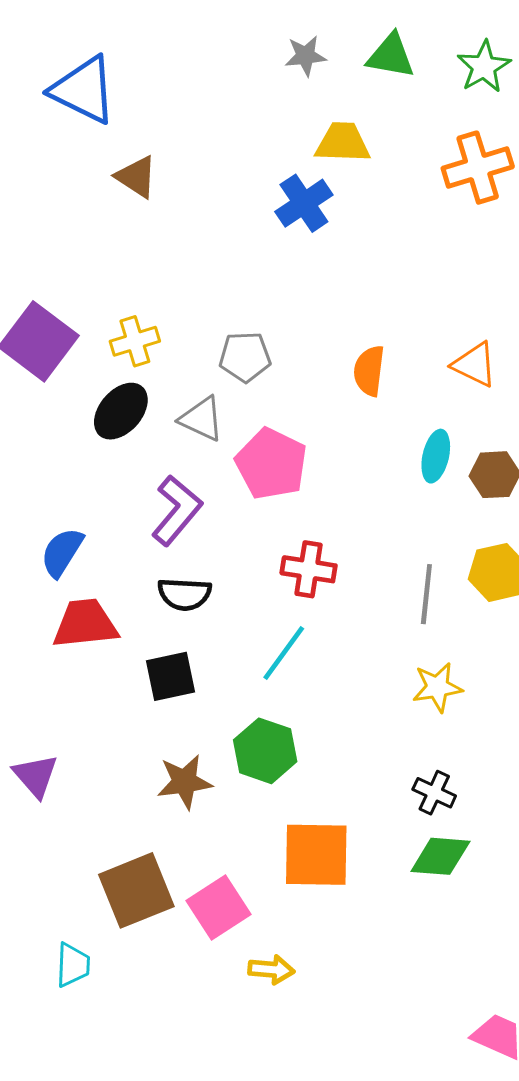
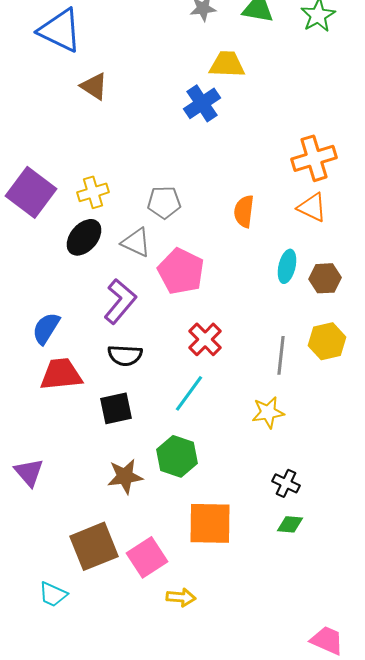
orange cross: (478, 168) -> (314, 158), moved
red cross: (309, 569) -> (205, 339), turned 36
yellow star: (437, 687) -> (268, 412), moved
green diamond: (440, 856) -> (290, 524), size x0.7
cyan trapezoid: (73, 965) -> (53, 594), turned 112

